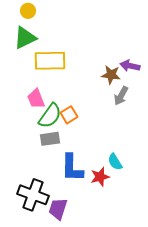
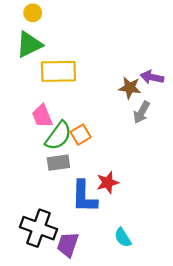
cyan semicircle: (115, 162) -> (123, 238), moved
red star: (100, 177) -> (108, 183), moved

